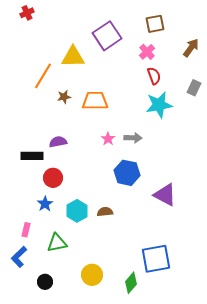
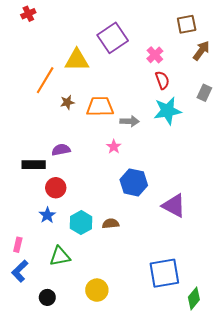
brown square: (155, 24) -> (187, 24), moved
gray arrow: (133, 138) -> (130, 121), moved
pink rectangle: (26, 230) -> (18, 245), moved
green diamond: (131, 283) -> (194, 298), moved

